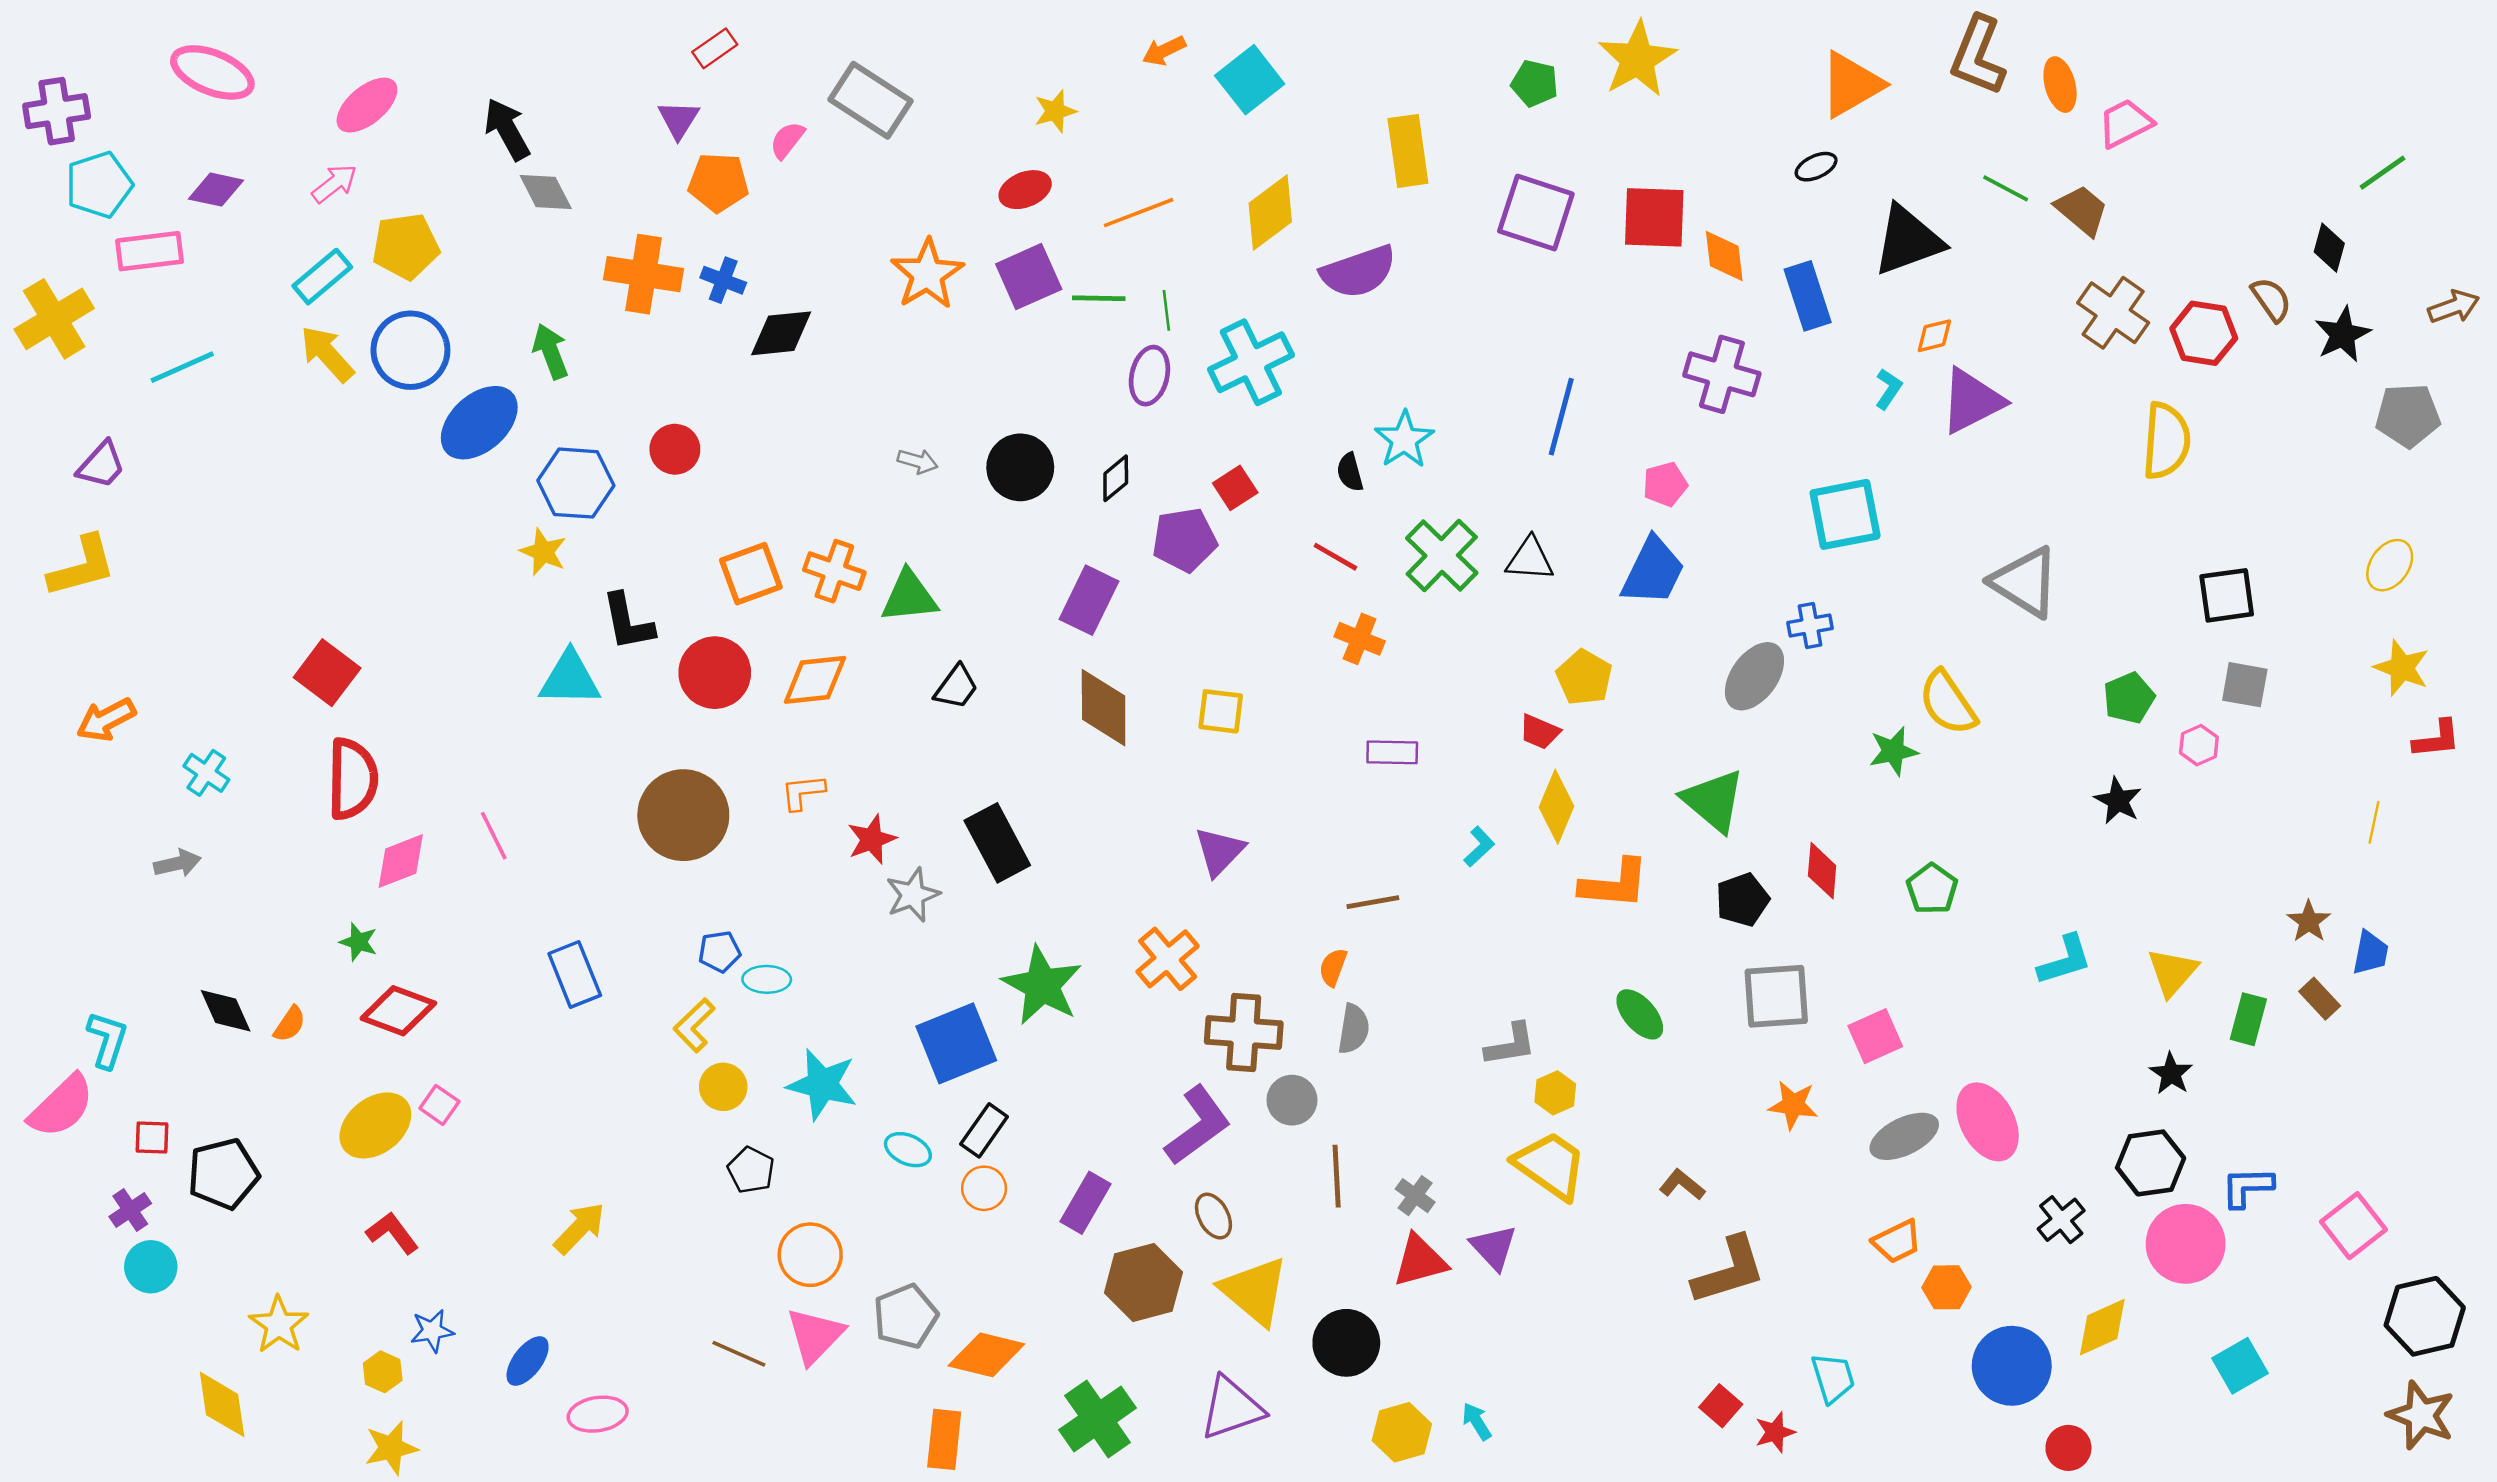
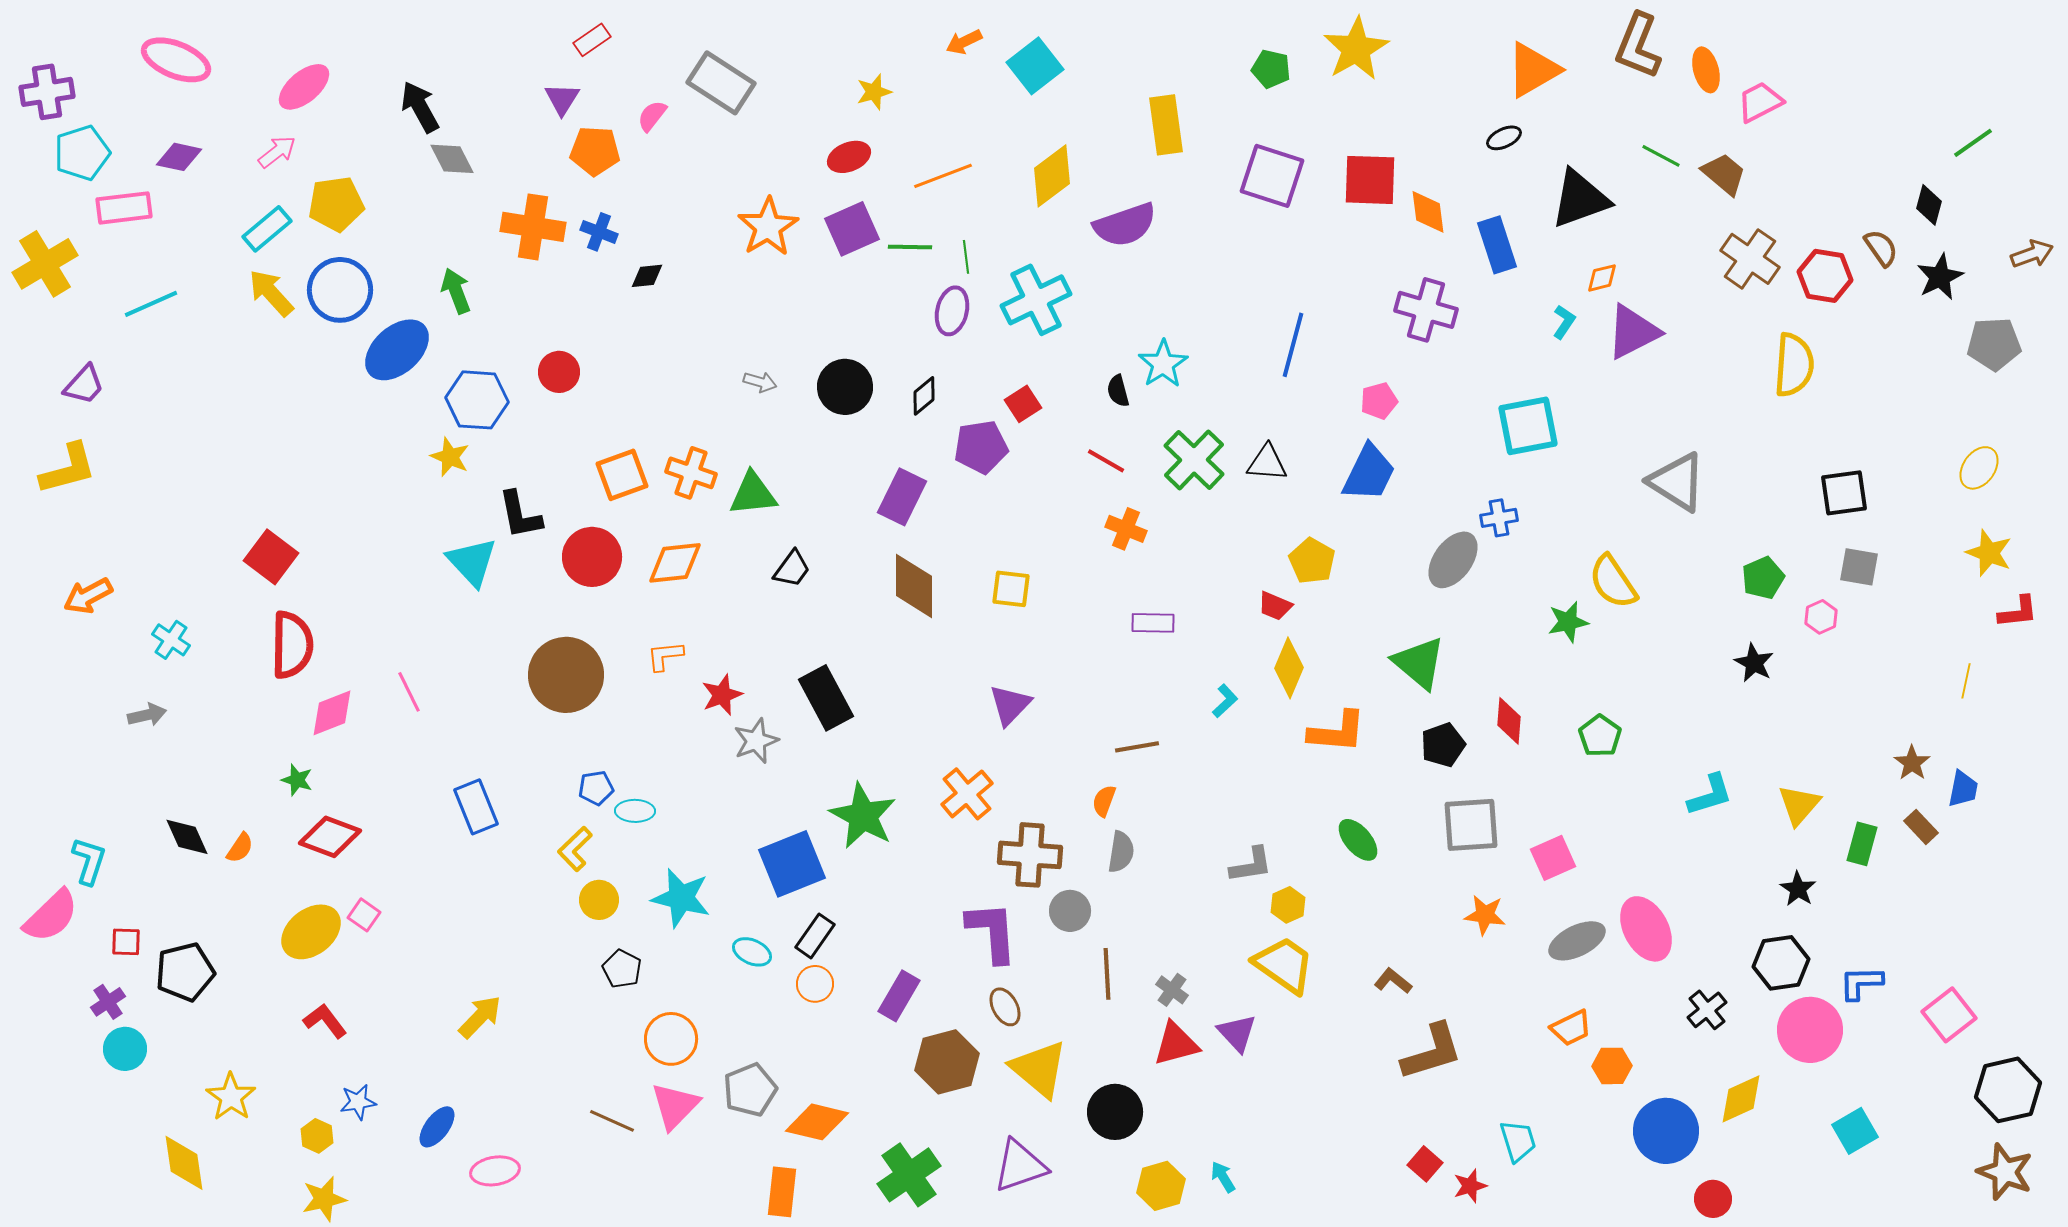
black diamond: (781, 333) -> (647, 276), size x0.6
cyan triangle: (570, 679) -> (472, 562), turned 46
purple L-shape: (1198, 1125) -> (992, 932), turned -58

